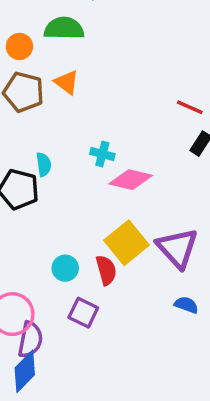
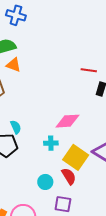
orange triangle: (67, 82) -> (14, 65), moved
cyan cross: (102, 154) -> (51, 143), moved

